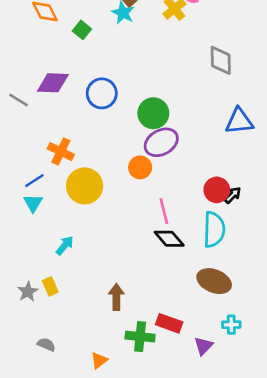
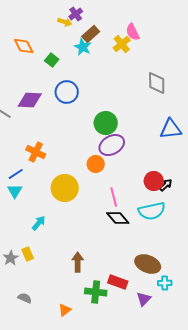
blue circle: (102, 93) -> (67, 92), moved
yellow circle: (85, 186) -> (65, 188), moved
cyan semicircle: (214, 230) -> (152, 211), turned 76
brown ellipse: (214, 281) -> (148, 264), moved

